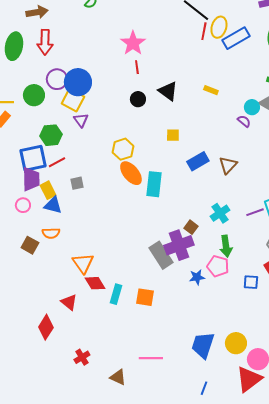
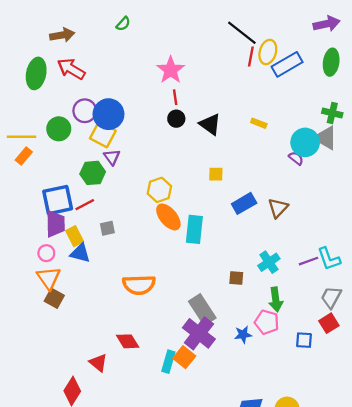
red arrow: (45, 42) -> (71, 69), turned 120
black circle: (138, 99) -> (176, 119), moved
cyan circle: (252, 107) -> (305, 142), size x1.6
green hexagon: (51, 135) -> (93, 173), moved
brown square: (191, 227) -> (236, 278), turned -32
orange semicircle: (51, 233) -> (139, 285), moved, size x1.6
purple cross: (179, 245) -> (199, 333), moved, turned -32
orange triangle: (83, 263) -> (49, 278), moved
cyan rectangle: (116, 294) -> (168, 362), moved
orange square: (145, 297) -> (184, 357), turned 30

